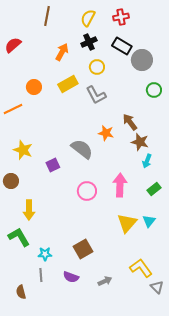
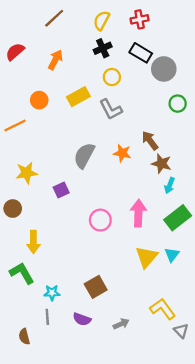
brown line: (47, 16) -> (54, 18), turned 36
orange arrow: (62, 52) -> (55, 60), moved
gray semicircle: (82, 149) -> (84, 155), moved, turned -100
yellow star: (23, 150) -> (27, 173), turned -30
green rectangle: (154, 189) -> (178, 218), size x1.6

